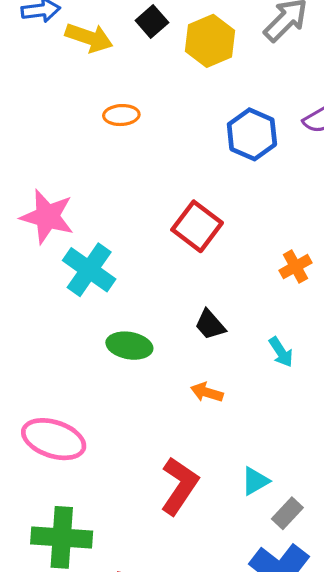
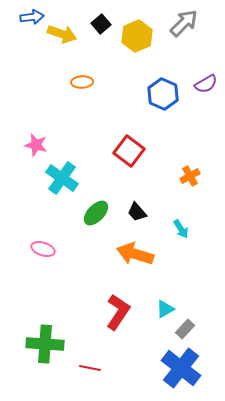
pink star: (47, 217) -> (36, 145), size x0.7
green ellipse: (129, 346) -> (96, 213), moved, turned -56
orange arrow: (207, 392) -> (135, 254), size x1.8
pink ellipse: (54, 439) -> (43, 249), moved, size x0.6

